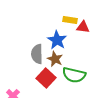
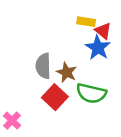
red triangle: (83, 27) -> (103, 31), turned 32
blue star: (57, 40) -> (98, 48), moved

